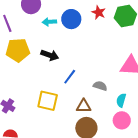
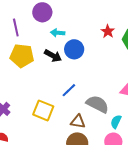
blue circle: (71, 19) -> (74, 49), moved
black arrow: (50, 55) -> (53, 56), moved
gray semicircle: (100, 86) -> (97, 104), size x1.6

